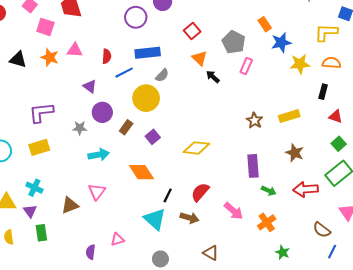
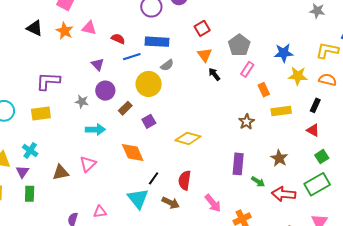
orange rectangle: (265, 24) -> (264, 90), moved
red semicircle: (107, 56) -> (118, 39), turned -80
yellow rectangle: (289, 116) -> (281, 111), moved
red triangle: (336, 116) -> (313, 130), moved
green arrow: (269, 191) -> (258, 182), moved
red semicircle: (200, 192) -> (185, 180), turned -42

